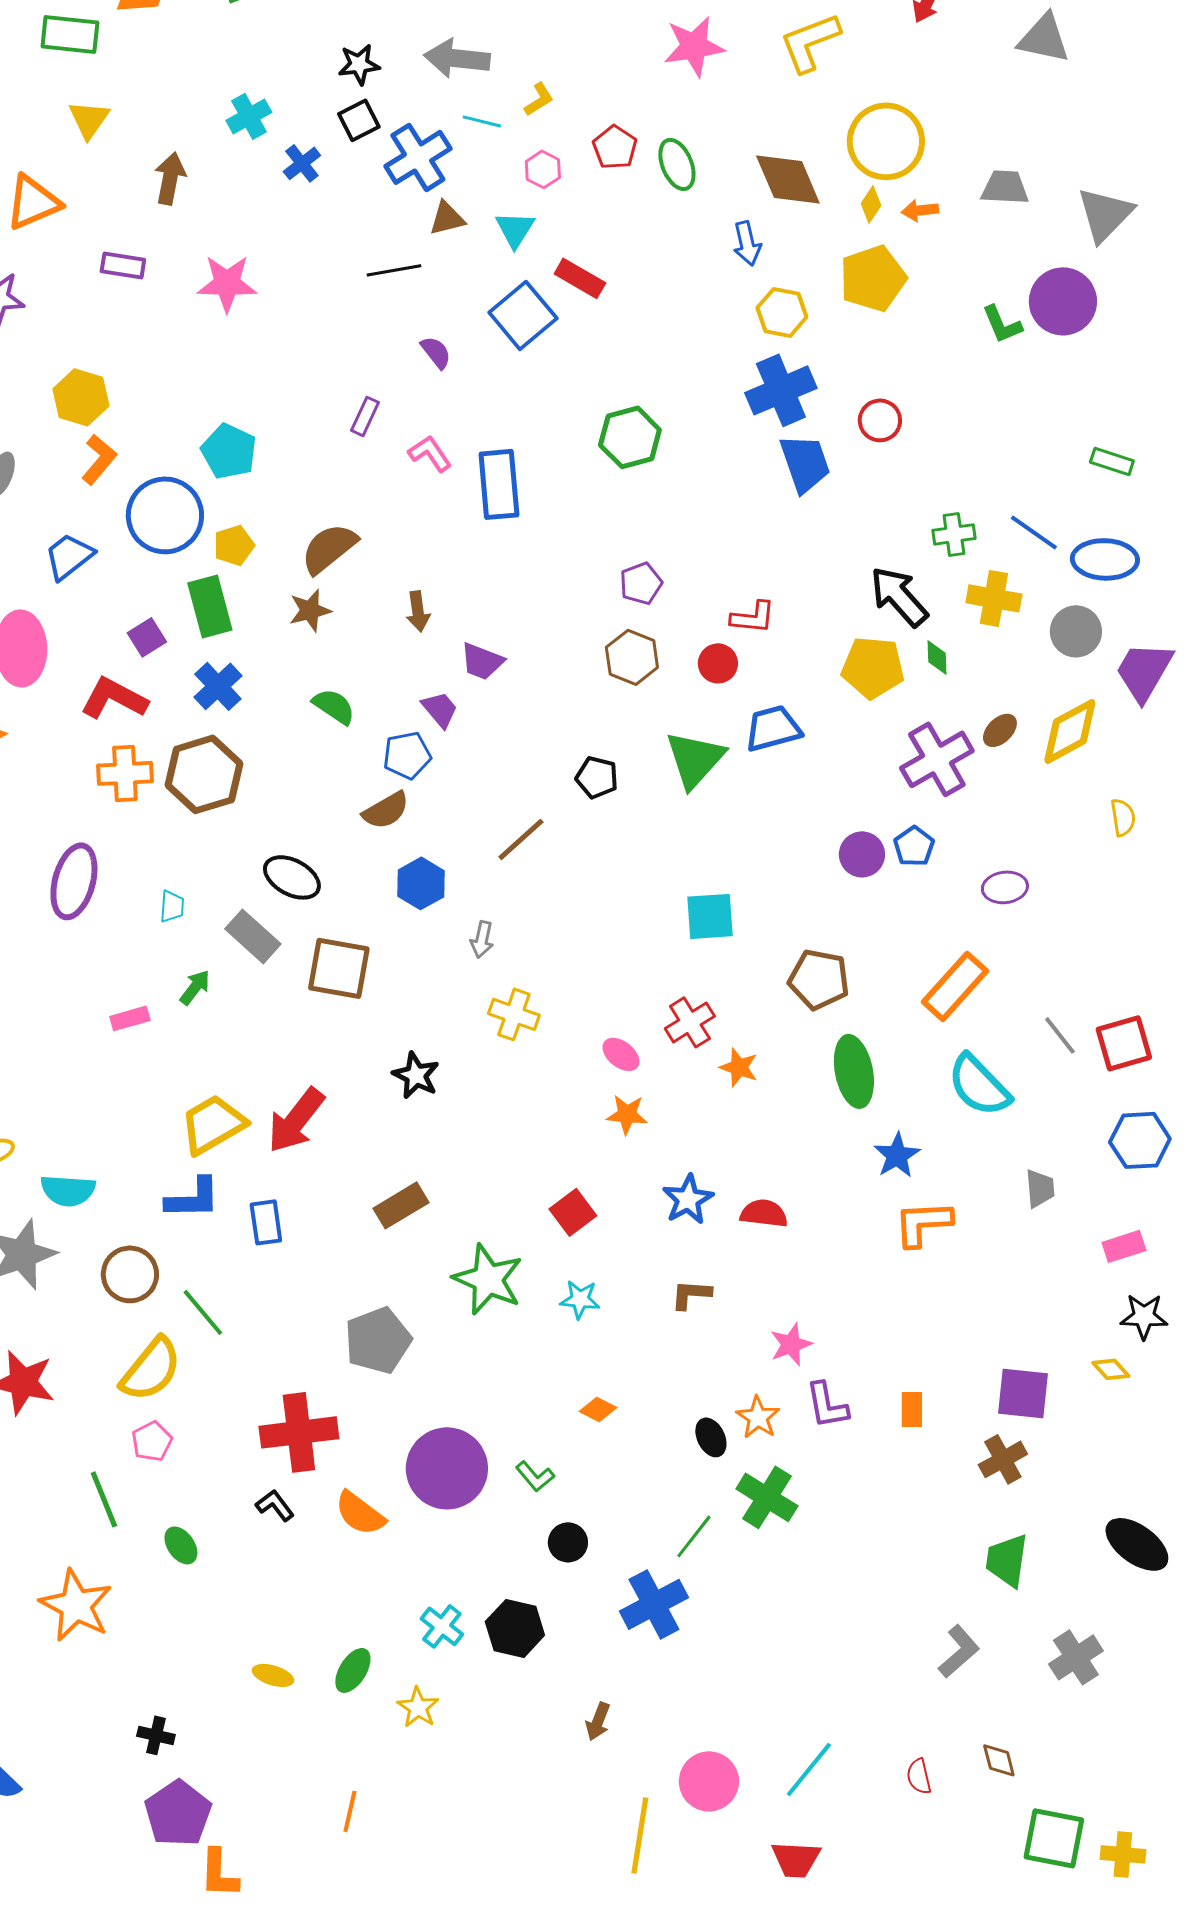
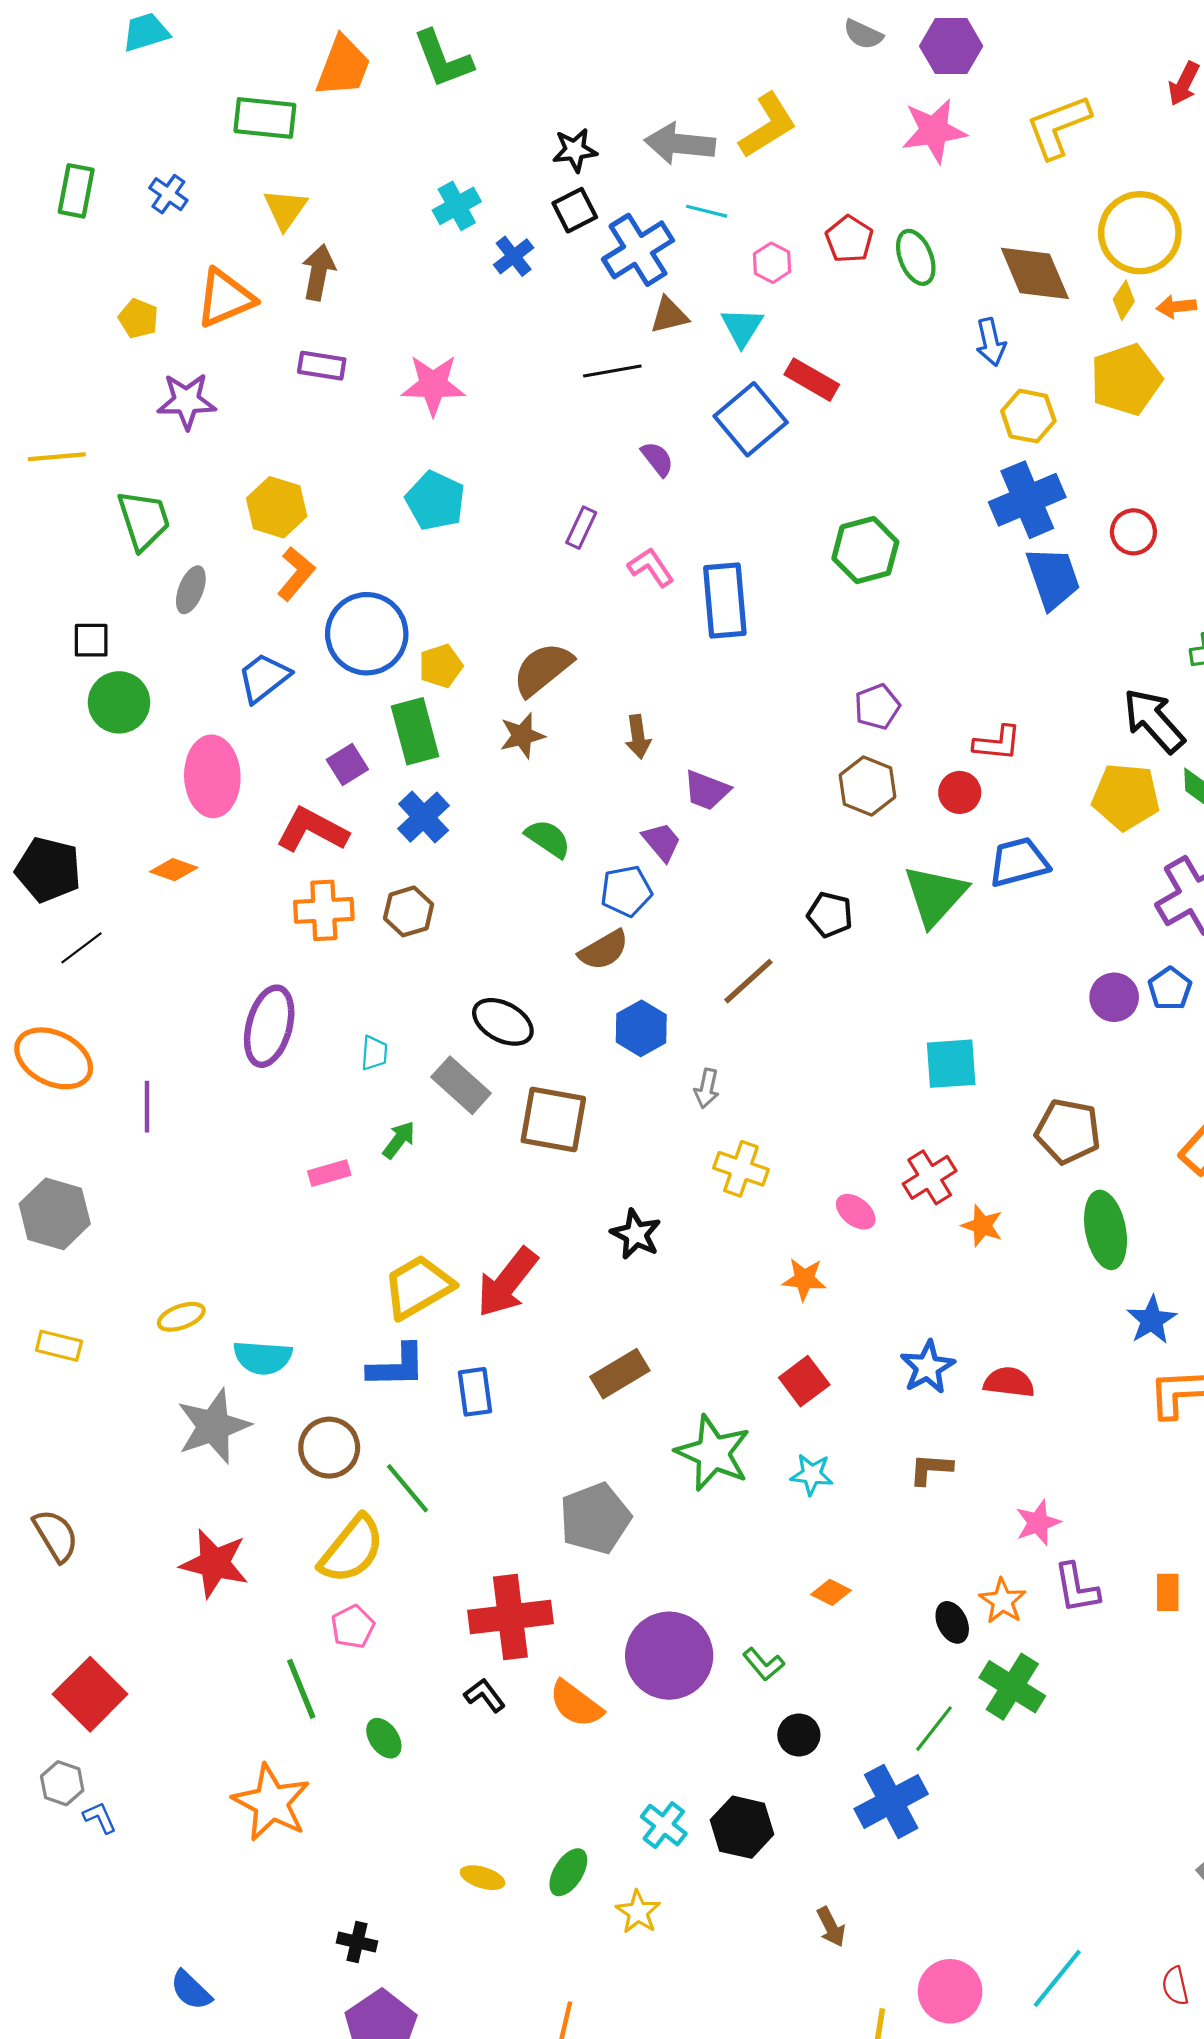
yellow L-shape: (539, 99) -> (768, 125), moved, size x1.8
brown arrow: (170, 178) -> (318, 272), moved
cyan pentagon: (229, 451) -> (435, 501), moved
brown hexagon: (204, 774) -> (409, 911), size x0.6
orange star: (627, 1114) -> (804, 1279), moved
brown arrow: (598, 1721) -> (831, 1927), turned -48

